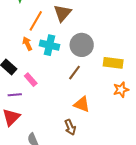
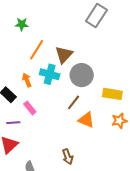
brown triangle: (62, 13) -> (64, 55), moved
orange arrow: (27, 44) -> (27, 80), moved
orange triangle: (82, 104) -> (86, 120), moved

